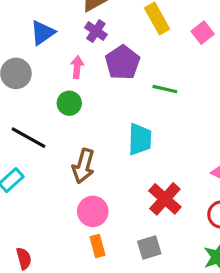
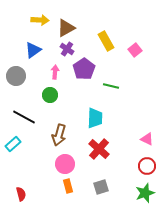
red cross: (165, 199) -> (99, 149), moved

